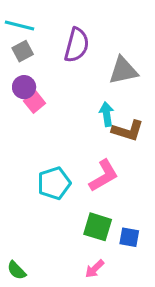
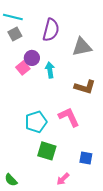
purple circle: (24, 87) -> (32, 58), moved
cyan arrow: (107, 114) -> (50, 70), moved
pink L-shape: (104, 176) -> (69, 117), turned -85
green square: (98, 227) -> (47, 151), moved

